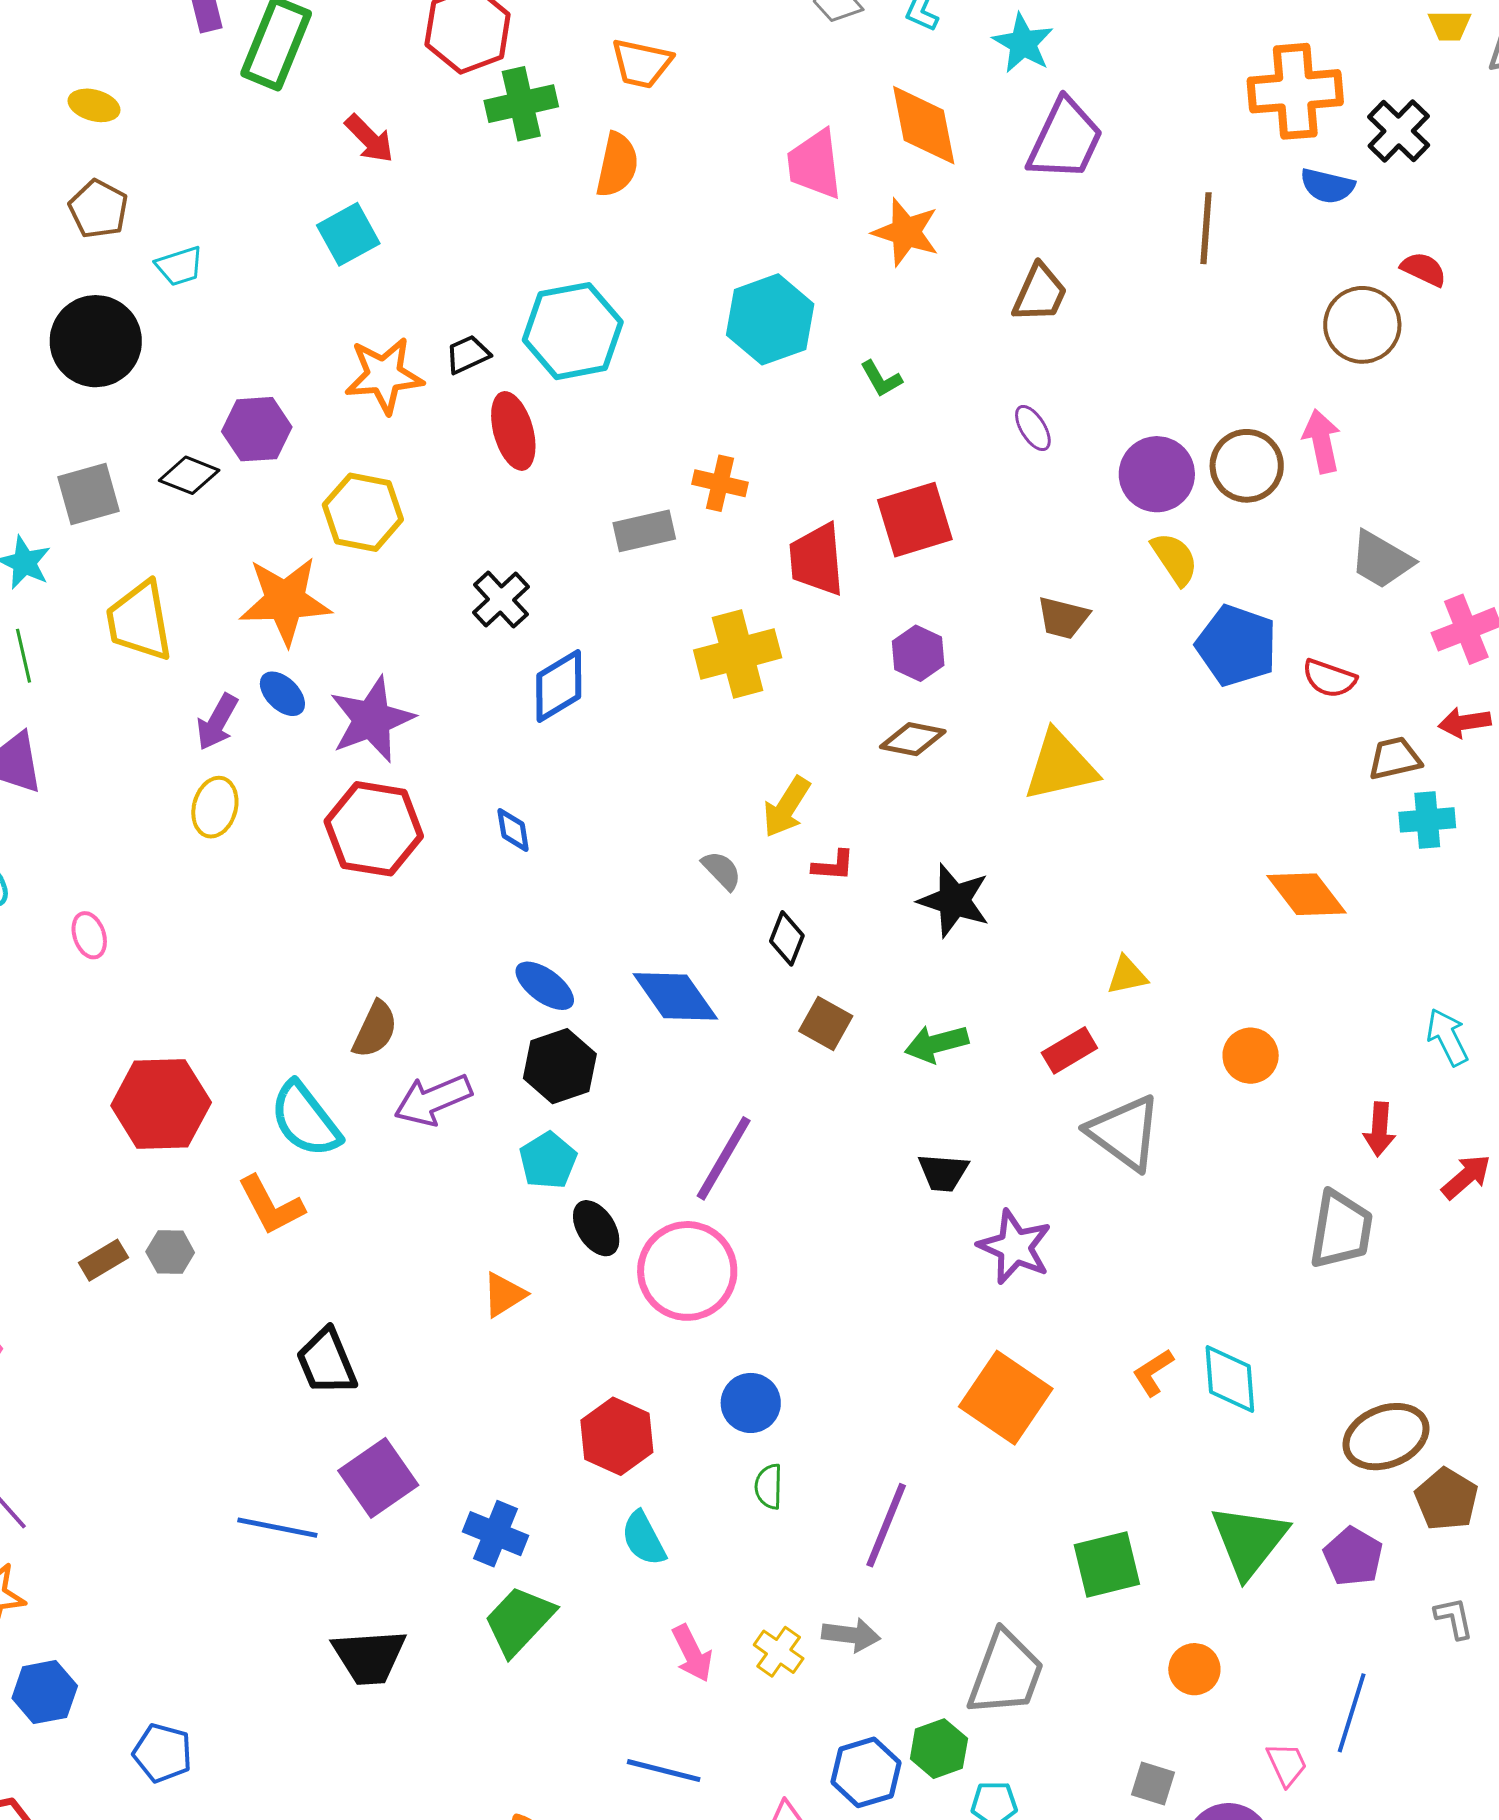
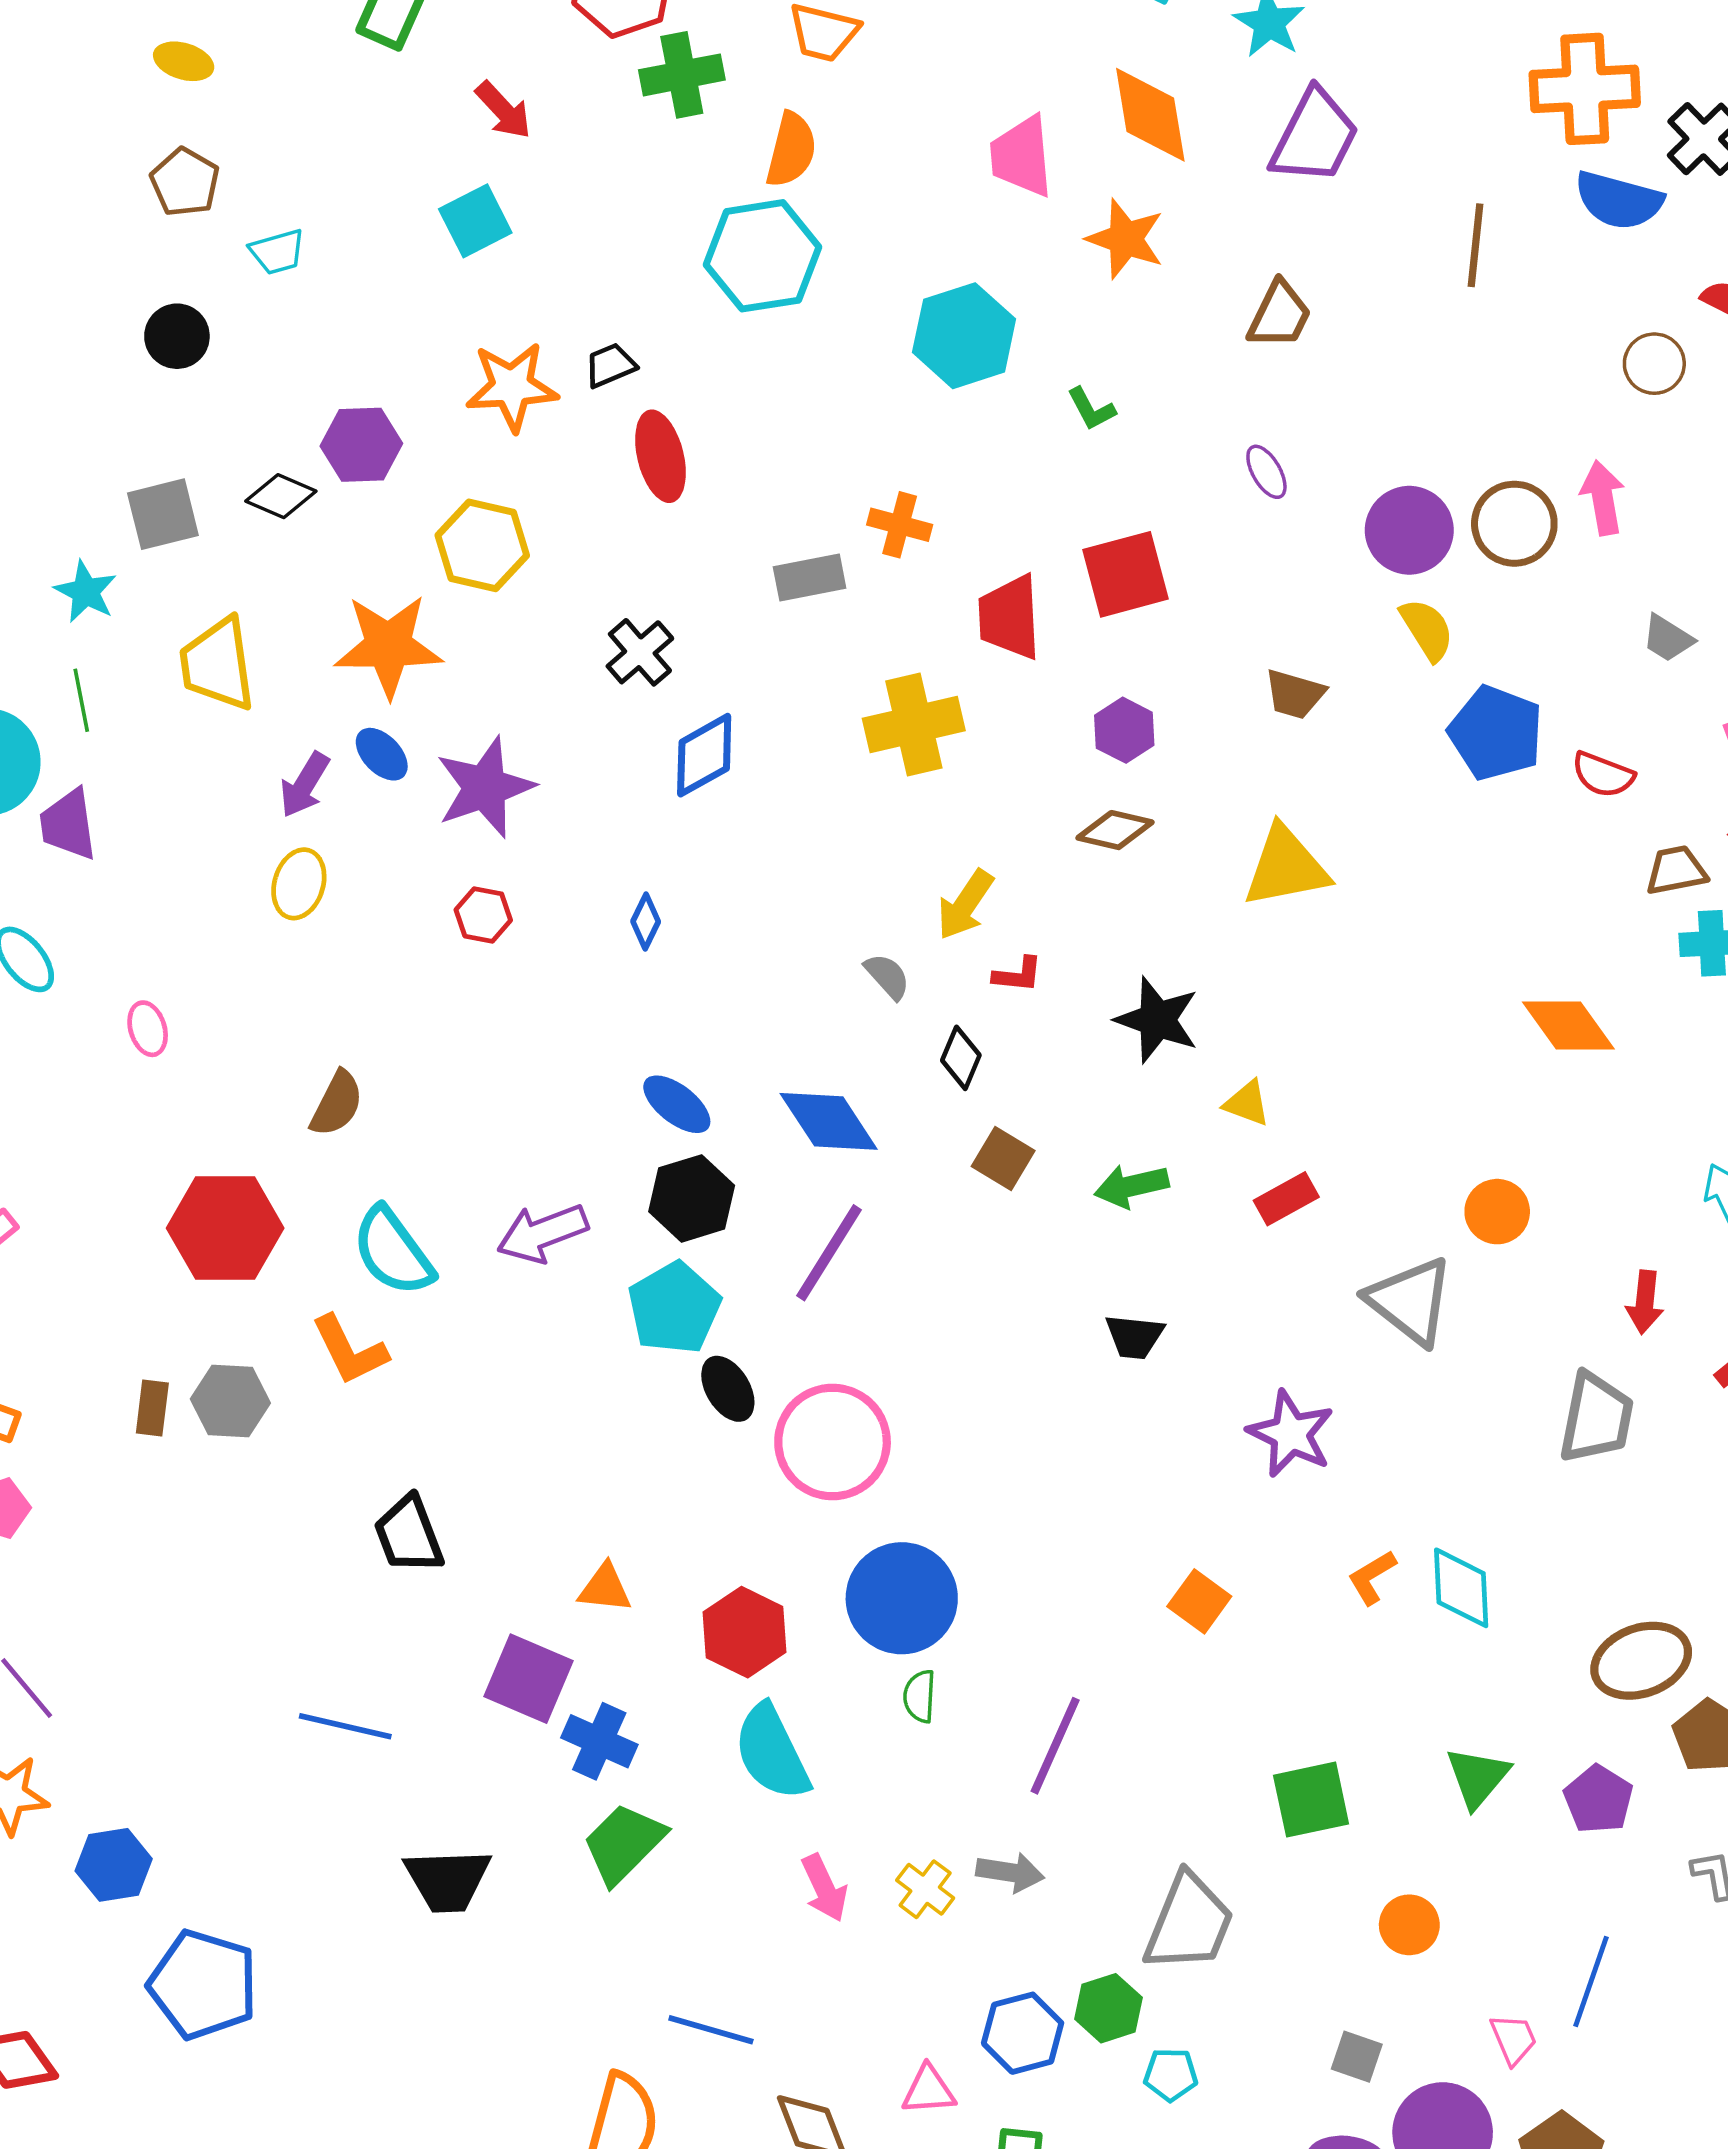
blue semicircle: (1327, 186) -> (1619, 200), size x1.4
brown circle: (1362, 325) -> (1654, 364), size x0.7
cyan hexagon: (573, 331) -> (762, 256), moved
black circle: (96, 341) -> (177, 336), size x0.6
gray trapezoid: (1381, 560) -> (1668, 638), size x0.7
red hexagon: (374, 829) -> (483, 915), size x0.5
blue diamond: (513, 830) -> (646, 922), turned 33
yellow triangle: (1127, 975) -> (1247, 1103), moved, turned 30
brown semicircle: (375, 1029) -> (337, 1104), moved
gray triangle: (1125, 1133) -> (1410, 1301), moved
purple line: (724, 1158) -> (829, 1253), moved
cyan pentagon: (548, 1160) -> (674, 1308), size x1.4
purple star: (1015, 1247) -> (1291, 1434), moved
gray hexagon: (170, 1252) -> (230, 1401), size x1.4
brown rectangle: (103, 1260) -> (152, 1408), turned -54
orange triangle: (504, 1295) -> (605, 1588), moved, turned 36
orange square: (1006, 1398) -> (1199, 1601), size x0.6
blue circle: (751, 1403) -> (902, 1598), size x1.6
purple square: (378, 1478) -> (529, 1679), moved, turned -34
cyan semicircle: (644, 1538) -> (772, 1752), size x1.5
green triangle: (1249, 1541) -> (1478, 1777), size x0.7
blue hexagon: (45, 1692) -> (114, 1865), moved
blue pentagon: (163, 1753) -> (203, 1985), size x1.6
blue line: (664, 1771) -> (711, 2030), moved

